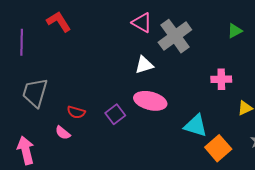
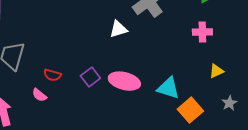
pink cross: (221, 79) -> (202, 32), moved
pink ellipse: (150, 101) -> (124, 81), moved

